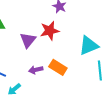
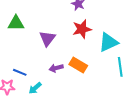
red star: (50, 31) -> (82, 29), moved

